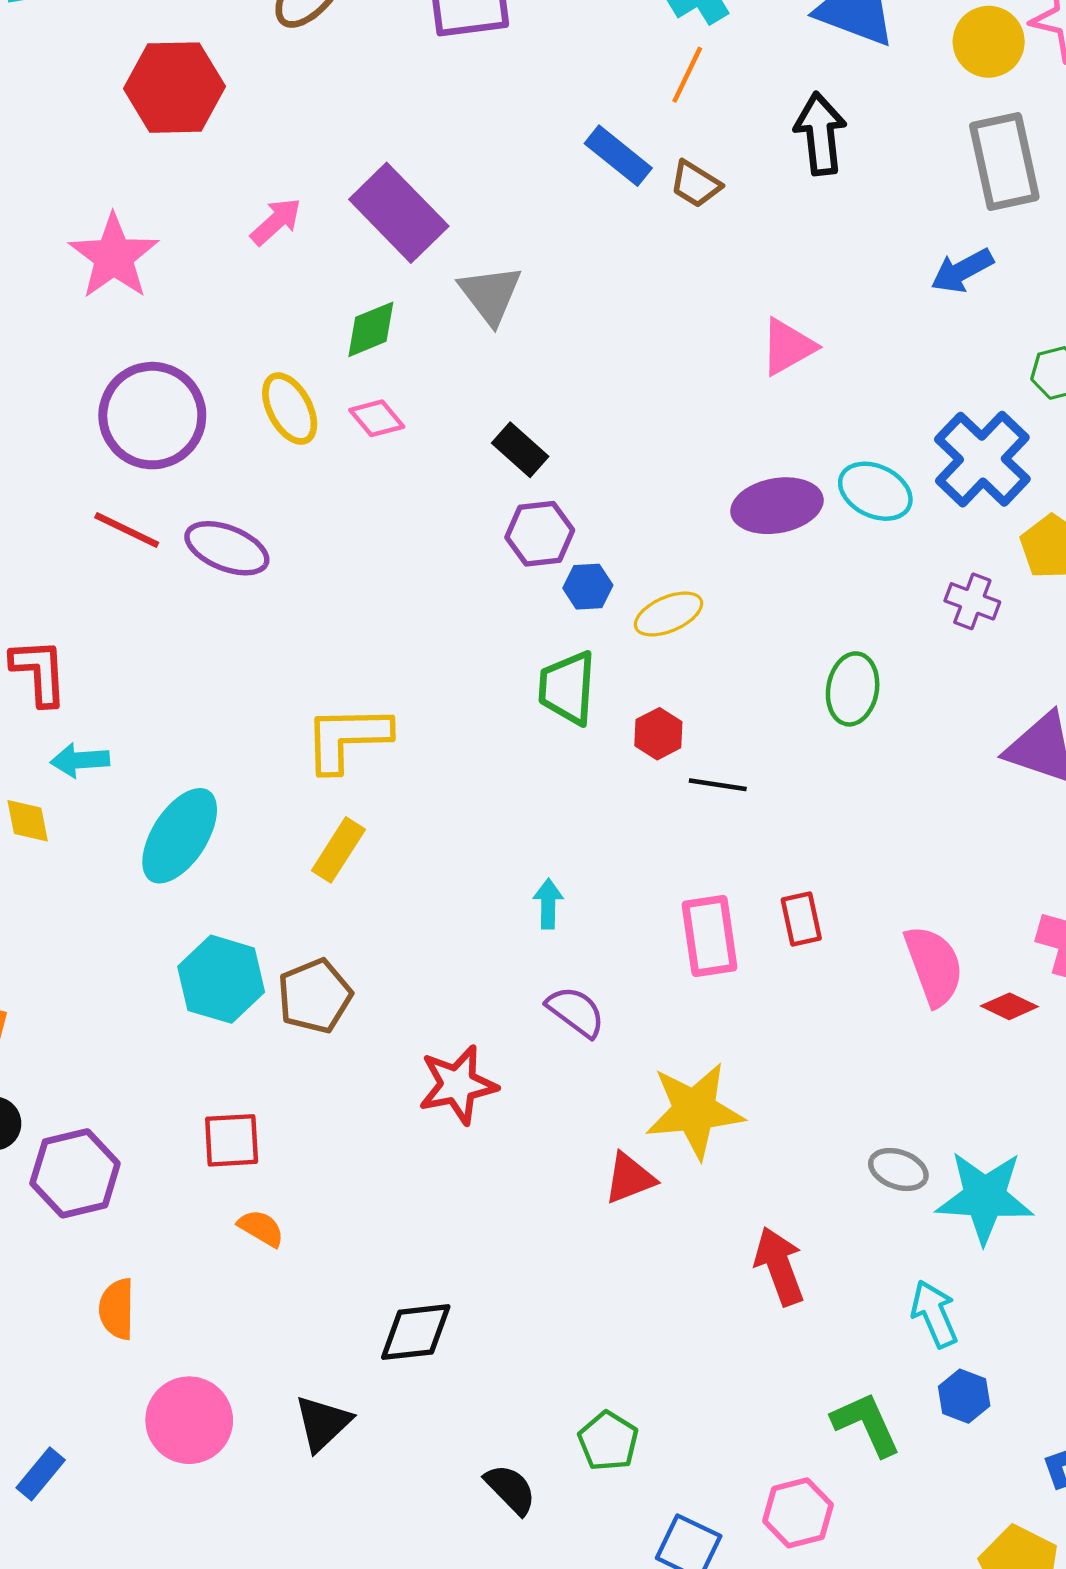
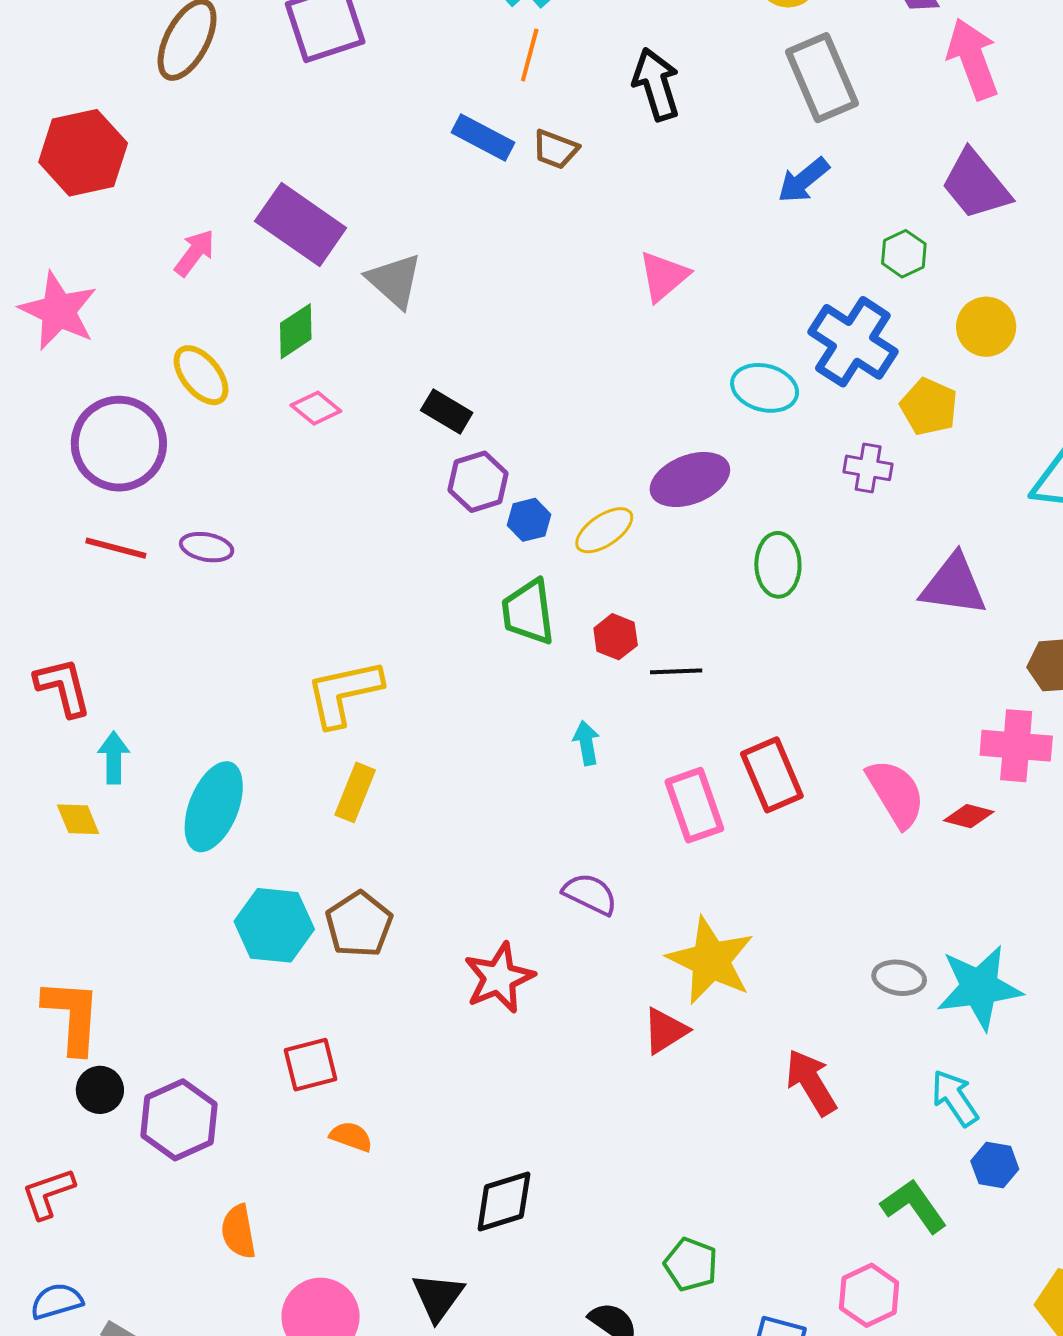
yellow ellipse: (290, 409) -> (201, 375), moved
purple ellipse: (777, 506) -> (690, 480), moved
purple ellipse: (227, 548) -> (207, 547), size x0.7
cyan arrow: (80, 760) -> (114, 758), turned 105
cyan arrow: (548, 904) -> (586, 743), moved
red rectangle: (801, 919) -> (772, 775), size x1.5
yellow star: (695, 1110) -> (711, 960), turned -30

